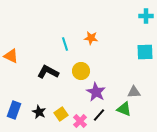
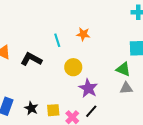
black L-shape: (48, 72) -> (31, 59), moved
green triangle: (124, 109) -> (123, 69), moved
yellow square: (61, 114) -> (53, 110), turned 32

